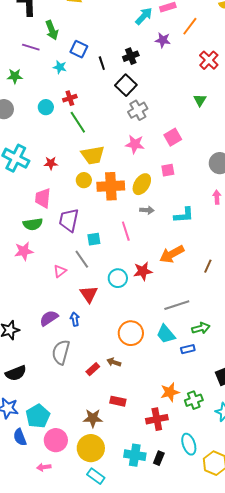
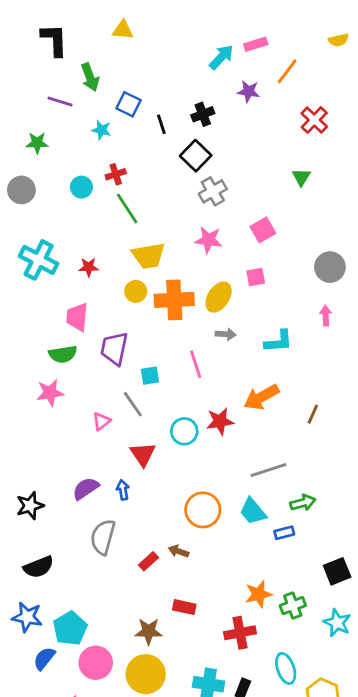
blue semicircle: (20, 437) -> (44, 658), turned 60

